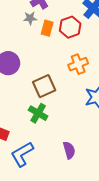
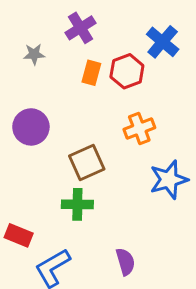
gray star: (30, 18) -> (34, 54), moved
green cross: (38, 113) -> (77, 204), turned -30

